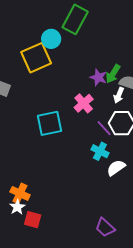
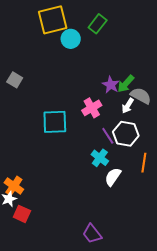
green rectangle: (75, 19) -> (98, 24), size x0.7
yellow square: (36, 58) -> (53, 20), moved
white semicircle: (116, 168) -> (113, 177), turned -30

